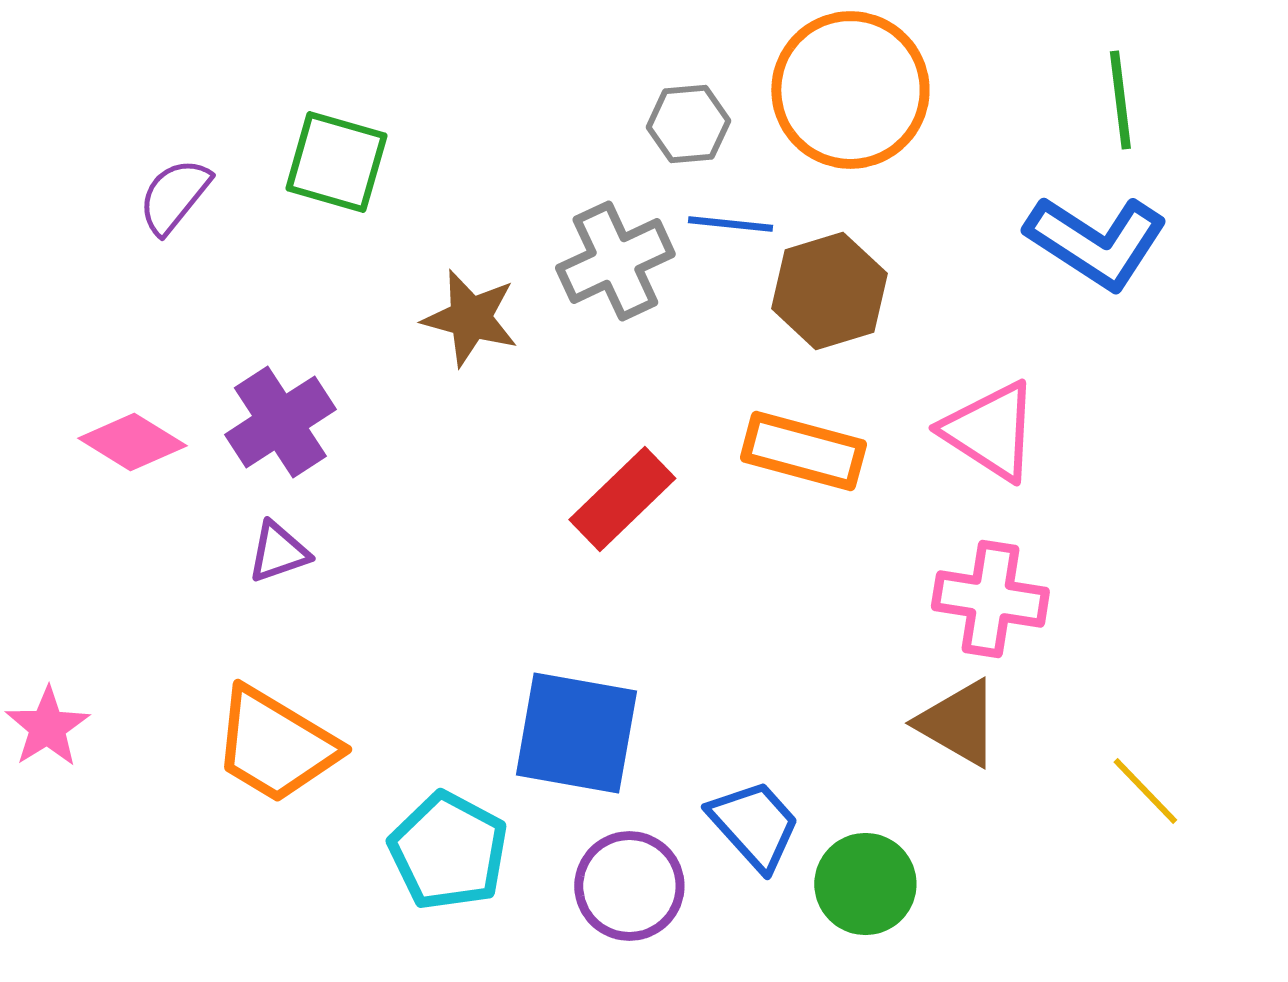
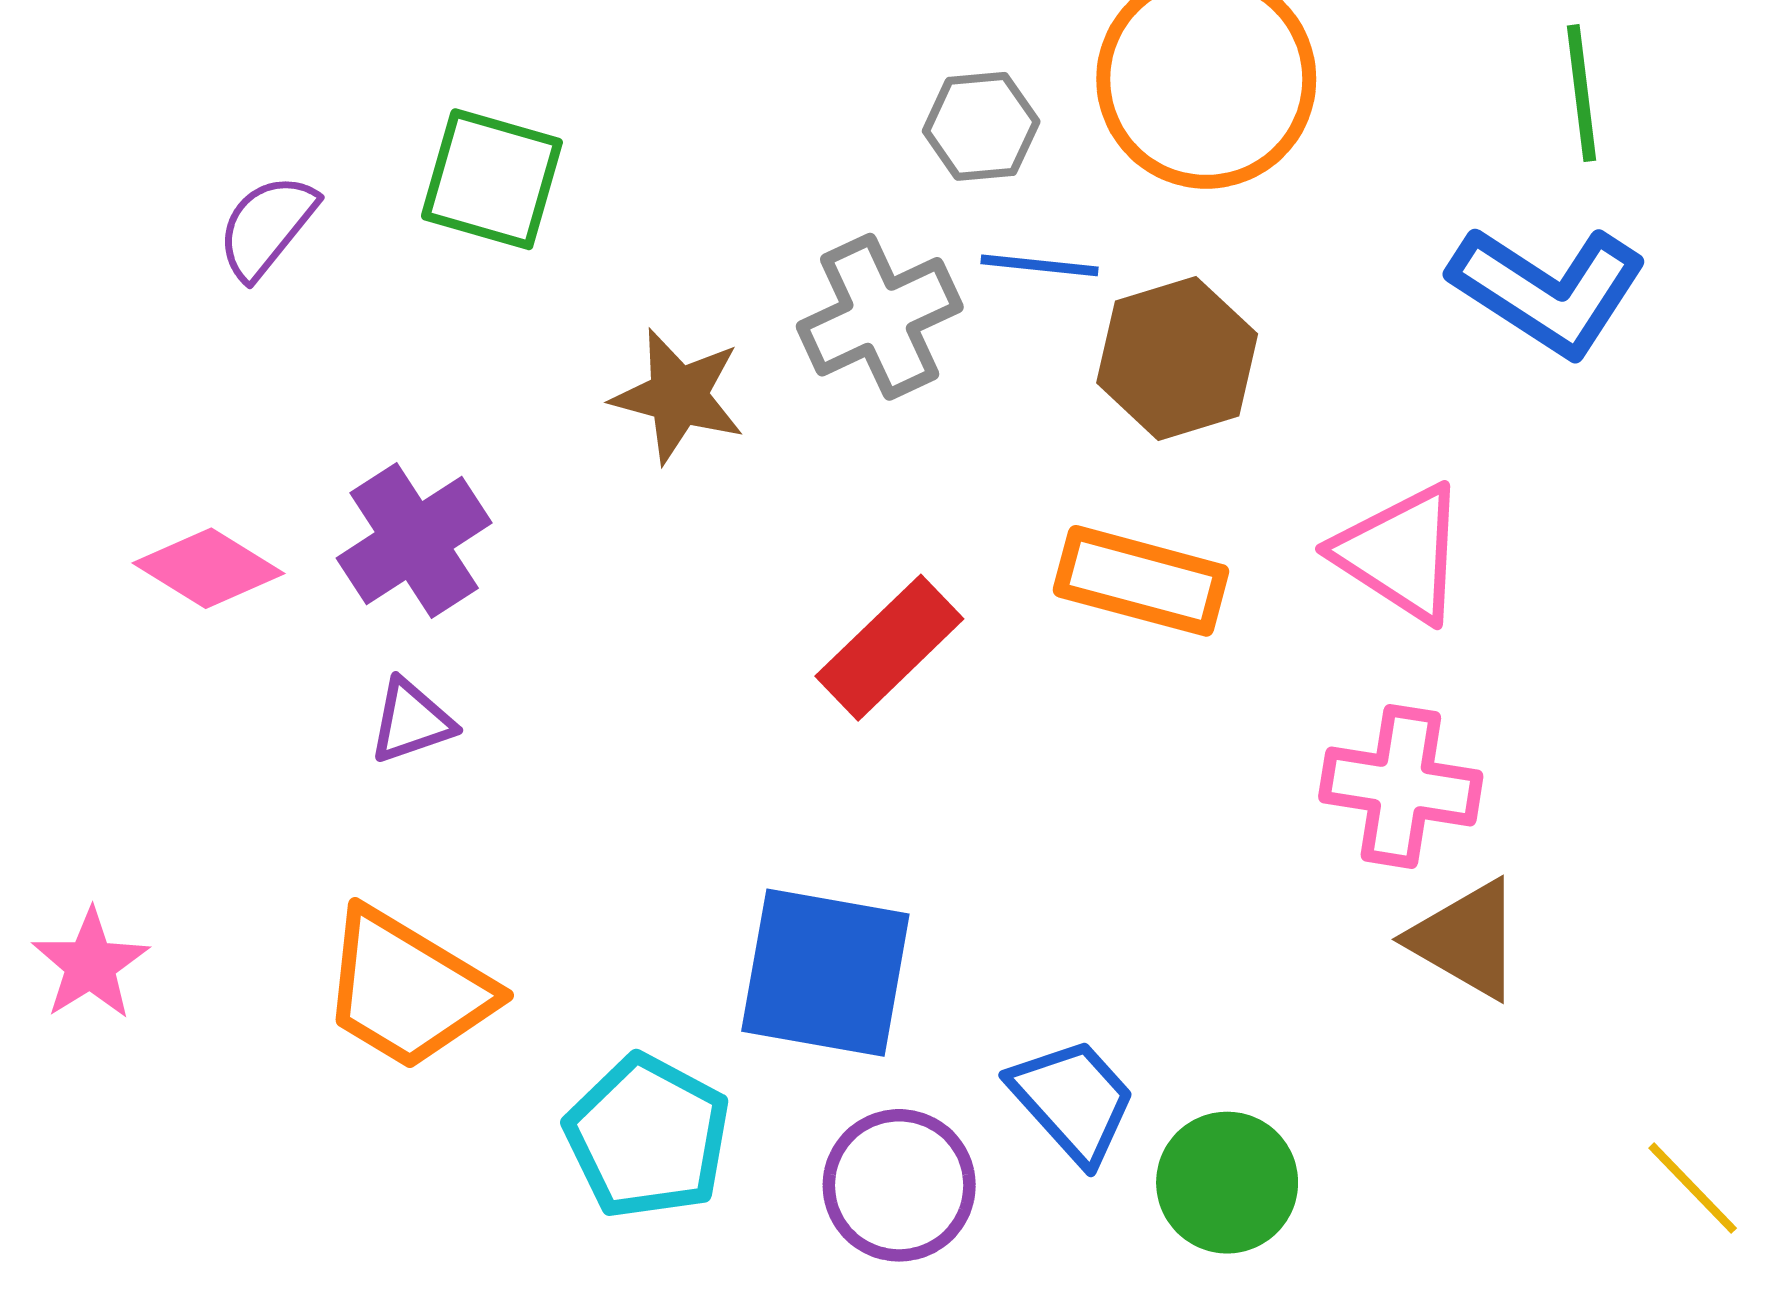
brown triangle: (958, 723) -> (1466, 939), moved
yellow line: (1145, 791) -> (1693, 1188), moved

